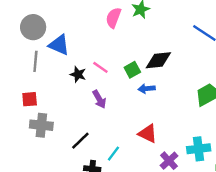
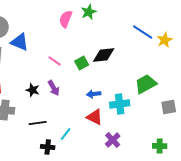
black star: (78, 74) -> (33, 90), moved
blue arrow: (147, 89) -> (94, 94), moved
black line: (80, 141) -> (38, 123), turned 36
cyan cross: (199, 149) -> (120, 104), moved

